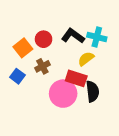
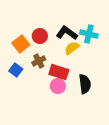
yellow semicircle: (86, 59) -> (72, 48), moved
red rectangle: (76, 78) -> (59, 72), moved
pink circle: (63, 94) -> (58, 86), size x0.6

